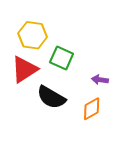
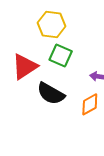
yellow hexagon: (33, 35) -> (52, 25), moved

